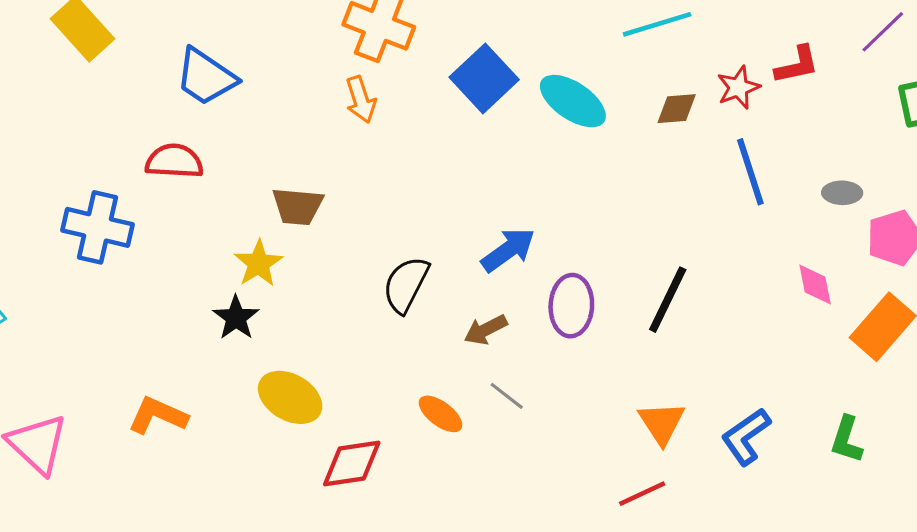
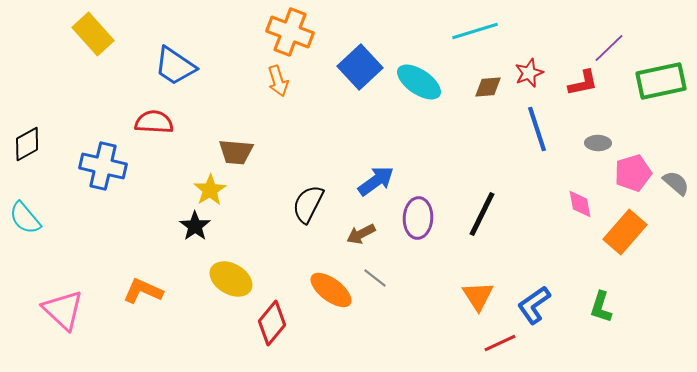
purple line: (883, 32) -> (609, 48), moved
red L-shape: (797, 65) -> (583, 83), moved
orange ellipse: (440, 414) -> (331, 290), size x1.4
red diamond: (352, 464) -> (272, 323), turned -42
red line: (642, 494) -> (500, 343), moved

